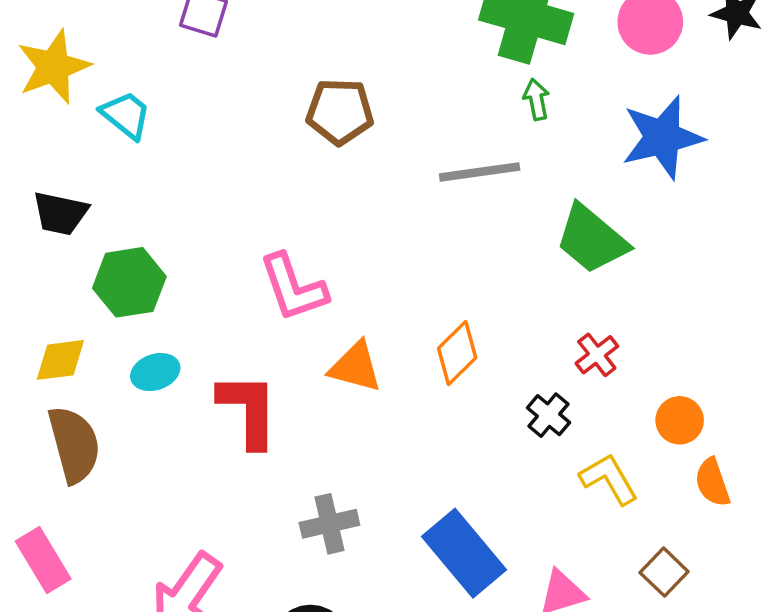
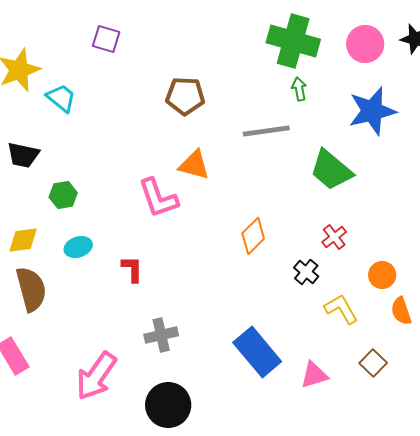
green hexagon: (129, 282) -> (63, 195), size x0.7
orange triangle: (355, 367) -> (194, 165), moved
red L-shape: (248, 410) -> (132, 269), size x0.6
gray cross: (329, 524) -> (161, 335), moved

